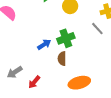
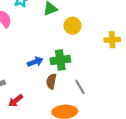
gray line: (97, 29) -> (80, 87), moved

